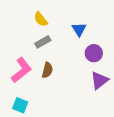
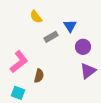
gray rectangle: (43, 42) -> (51, 37), moved
brown semicircle: (47, 70) -> (39, 76), moved

